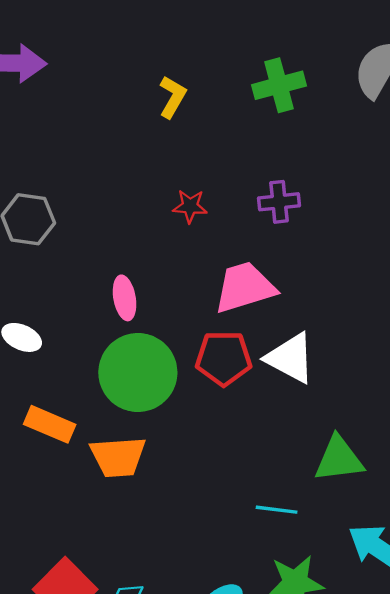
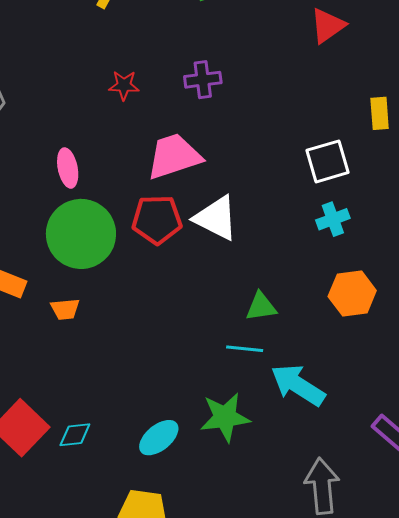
orange trapezoid: (118, 457) -> (65, 309), size x0.6
green triangle: (339, 459) -> (261, 307), size x0.7
cyan line: (277, 510) -> (245, 349), moved

